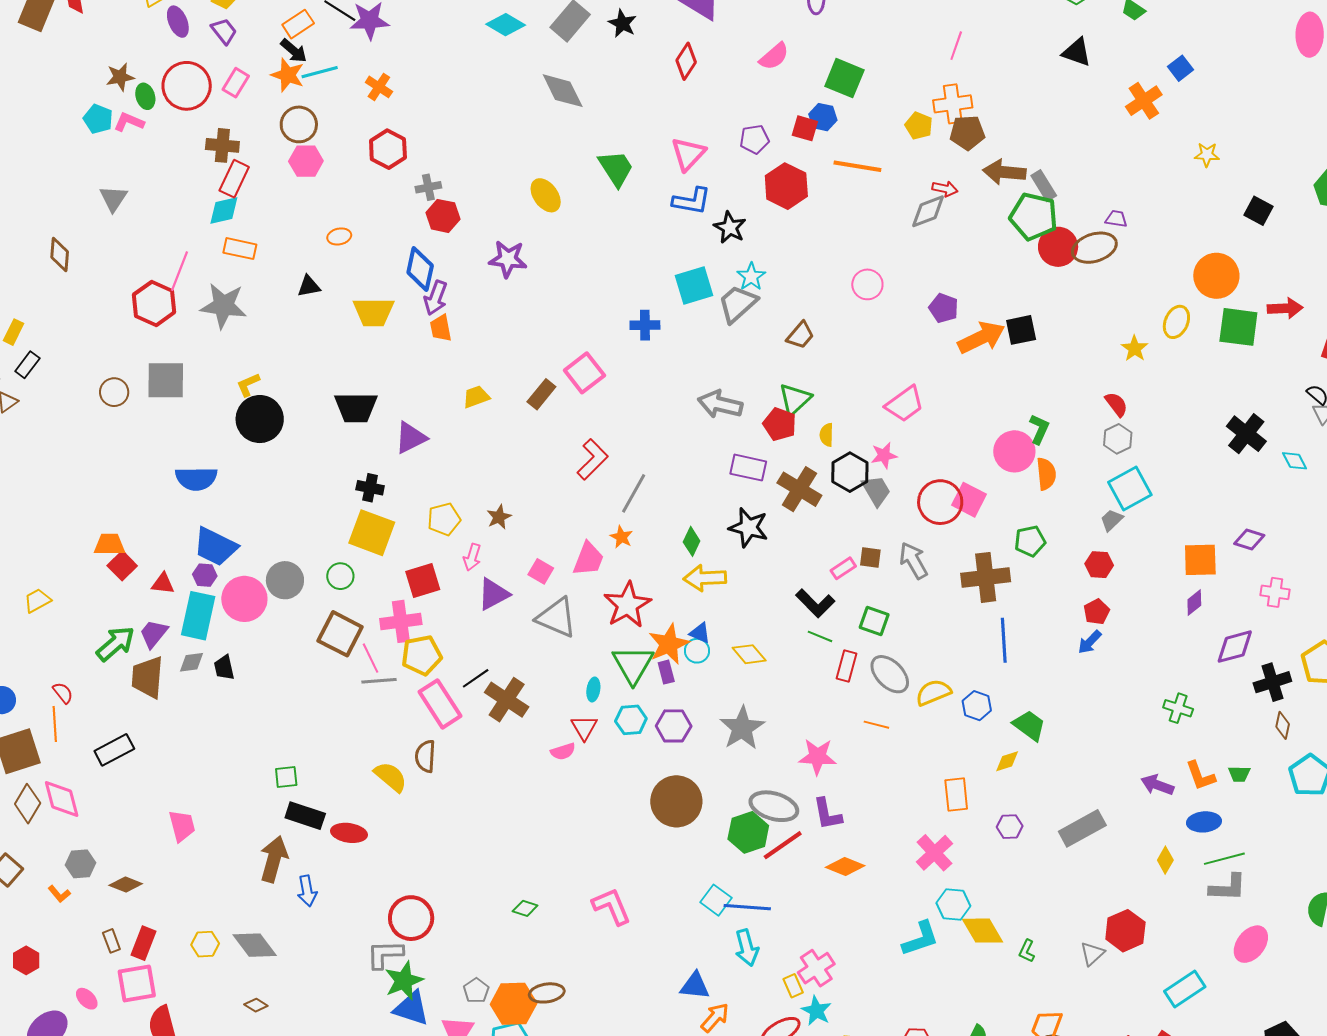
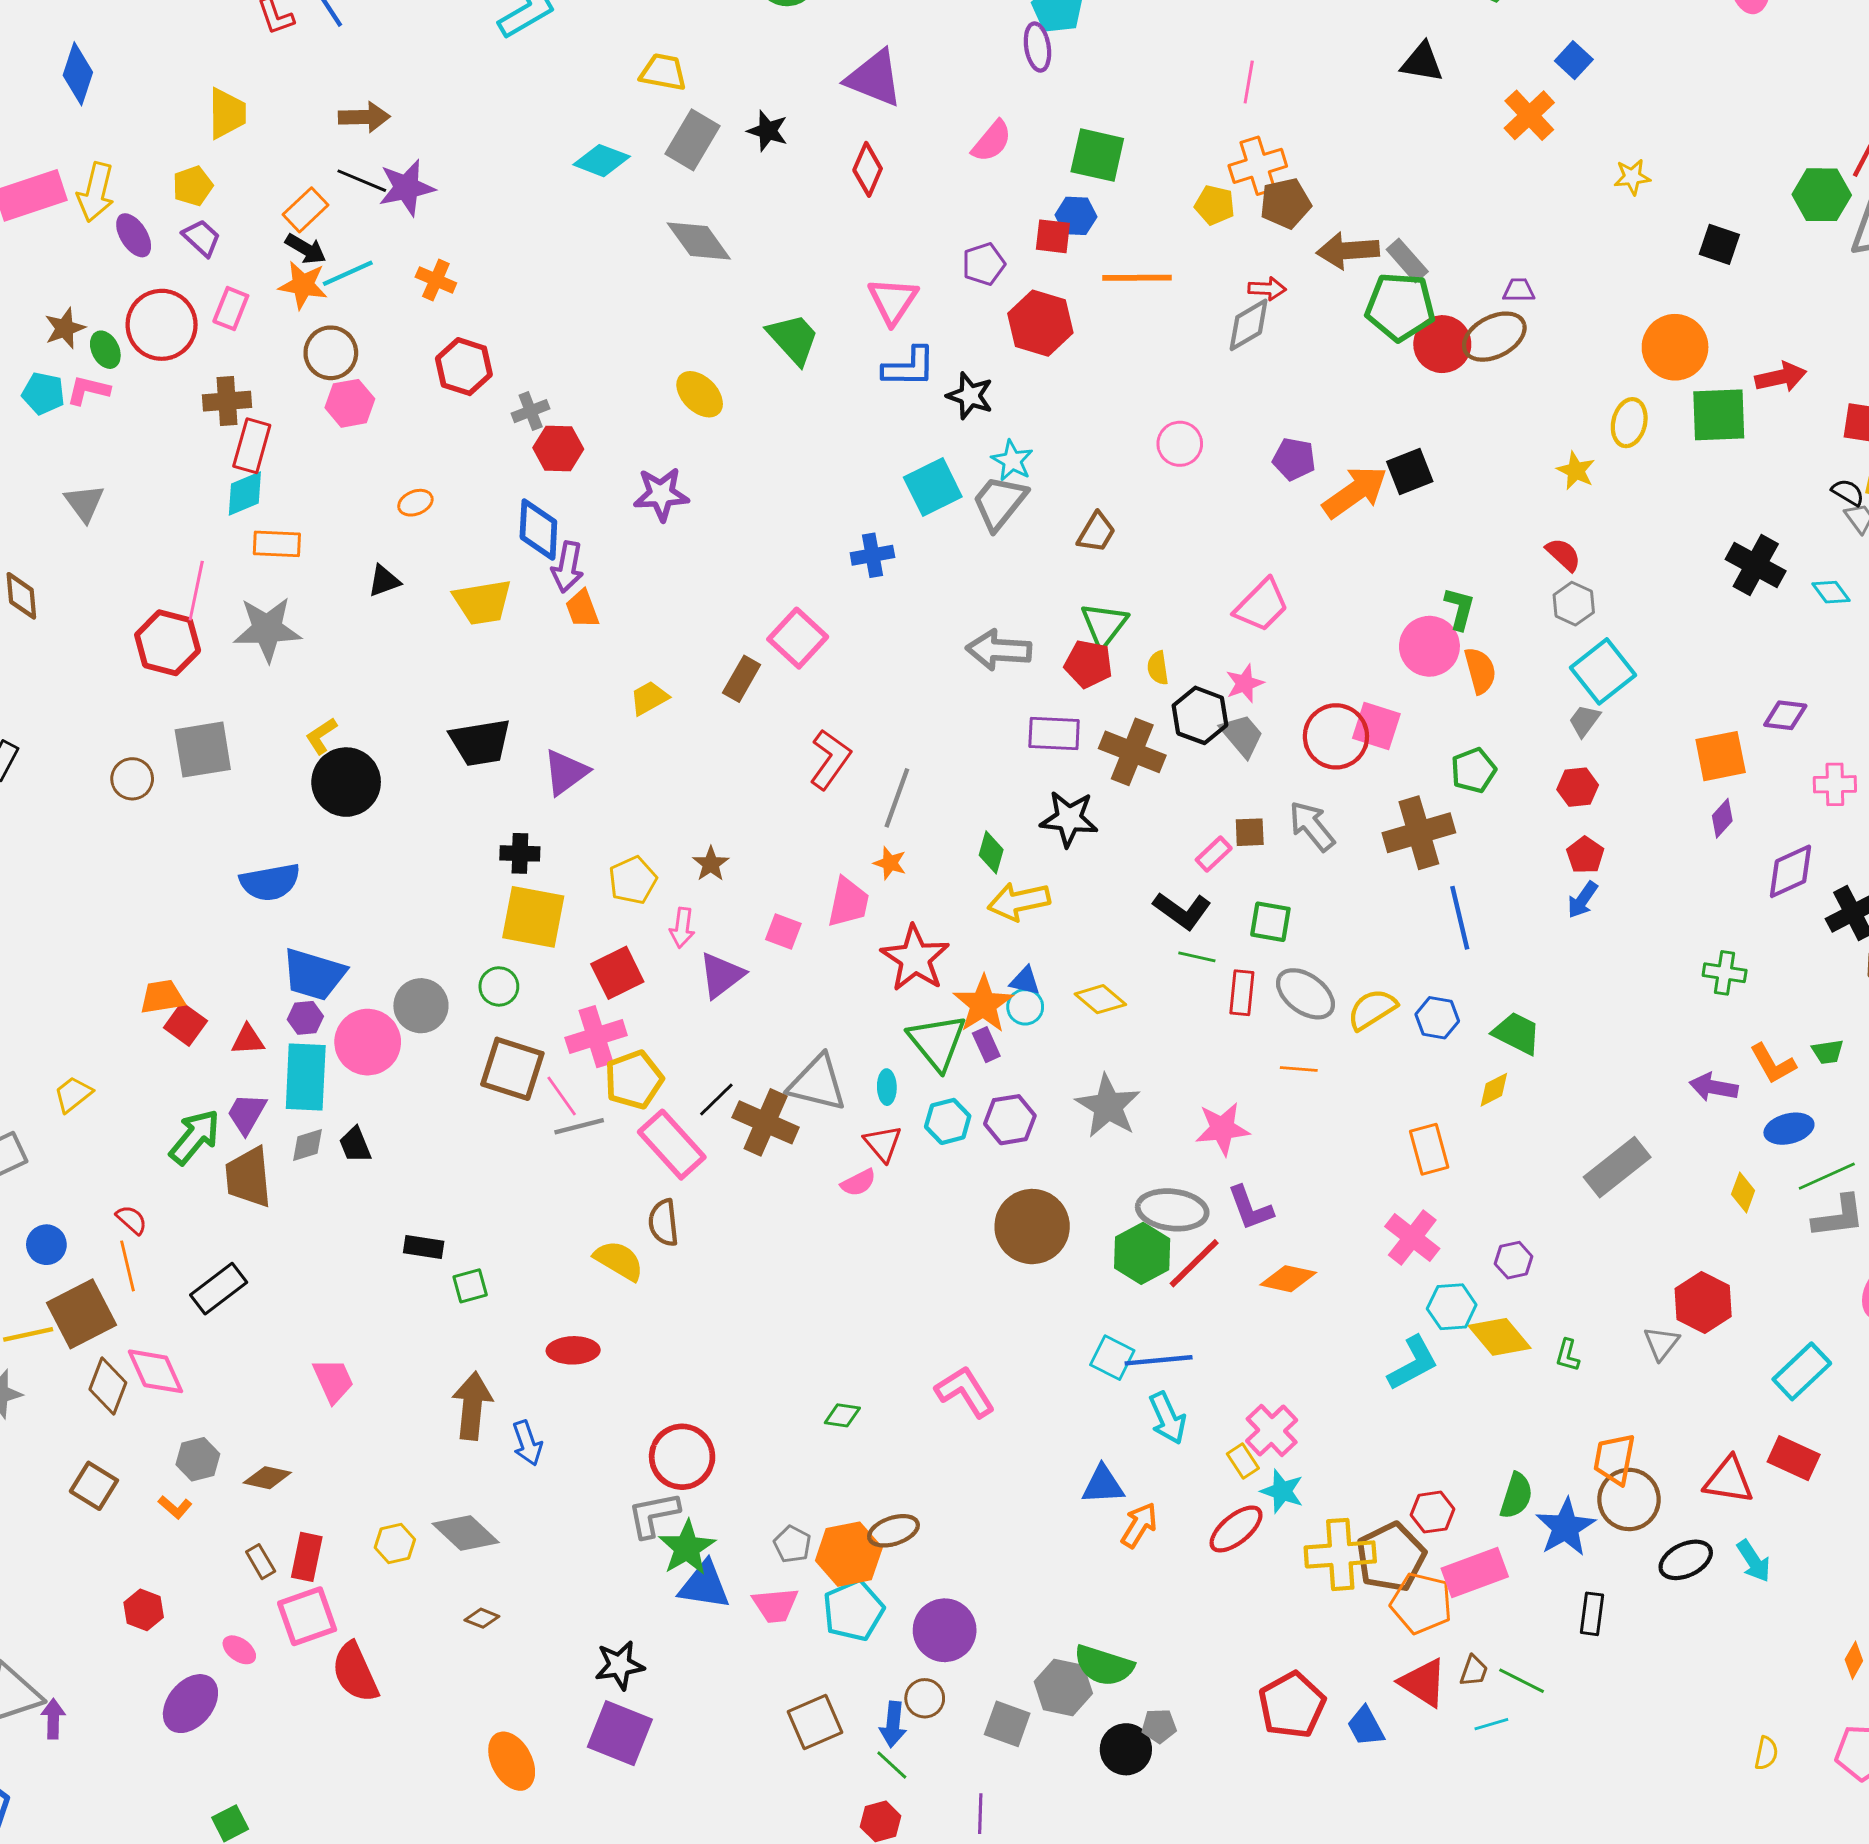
gray triangle: (557, 618) -> (817, 1083), moved
black rectangle: (305, 816) -> (424, 1247), moved, size x0.7
purple hexagon: (1010, 827) -> (1514, 1260), moved

